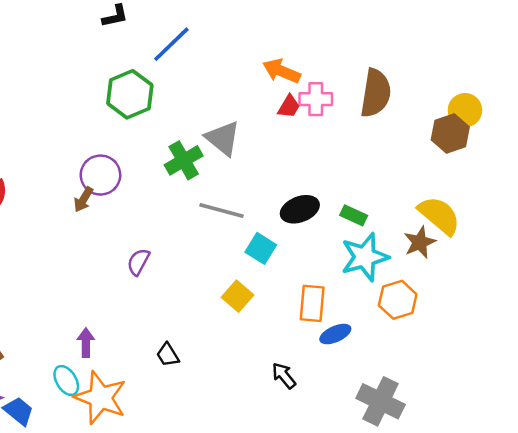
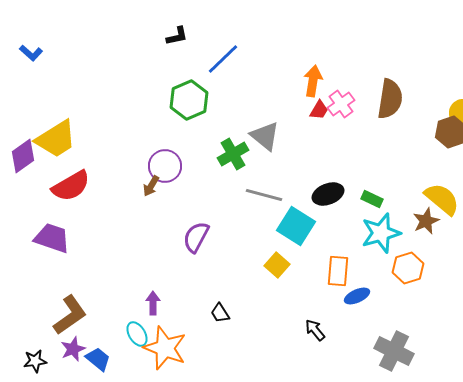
orange arrow: (282, 71) -> (313, 81), turned 76
pink cross: (316, 99) -> (341, 104), turned -36
cyan square: (261, 248) -> (296, 226), size x1.5
purple semicircle: (138, 262) -> (196, 237), size x1.4

